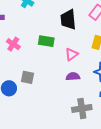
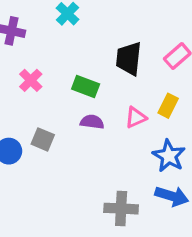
pink triangle: (72, 54) -> (136, 117), moved
purple semicircle: (73, 76) -> (92, 122), moved

